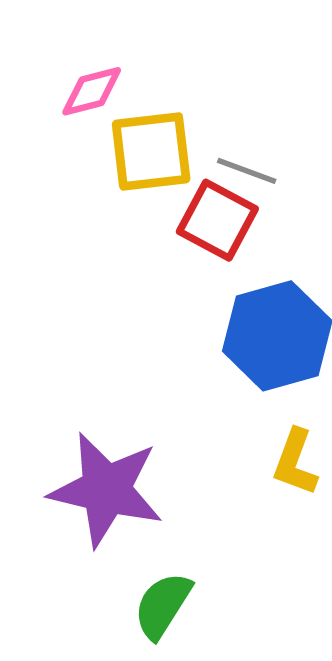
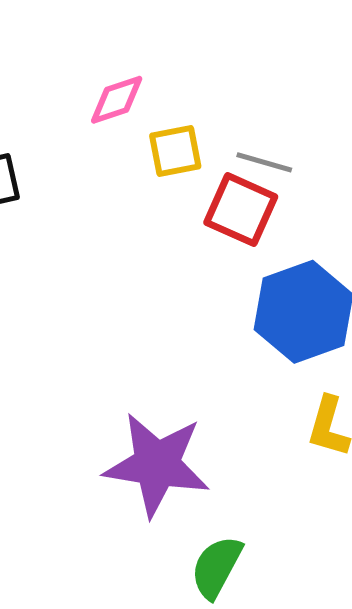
yellow square: (151, 152) -> (175, 151), size x0.7

